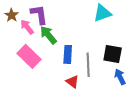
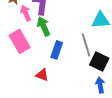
gray line: (88, 65) -> (86, 45), moved, turned -30
red triangle: (72, 82) -> (42, 75), moved, turned -32

